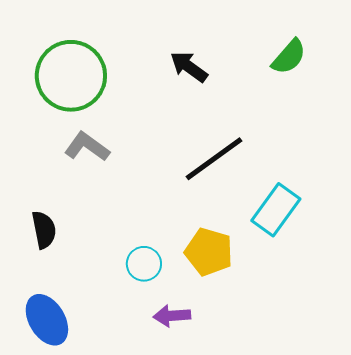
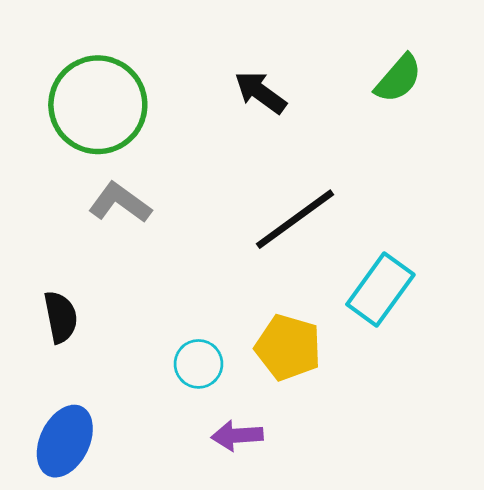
blue ellipse: (47, 320) -> (65, 441), turned 57

